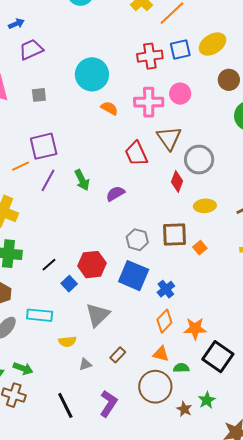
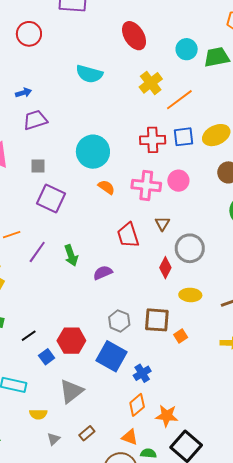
brown triangle: (169, 138) -> (162, 224), size x0.6
purple square: (44, 146) -> (51, 198), moved, turned 32
gray triangle: (85, 364) -> (54, 439), turned -32

